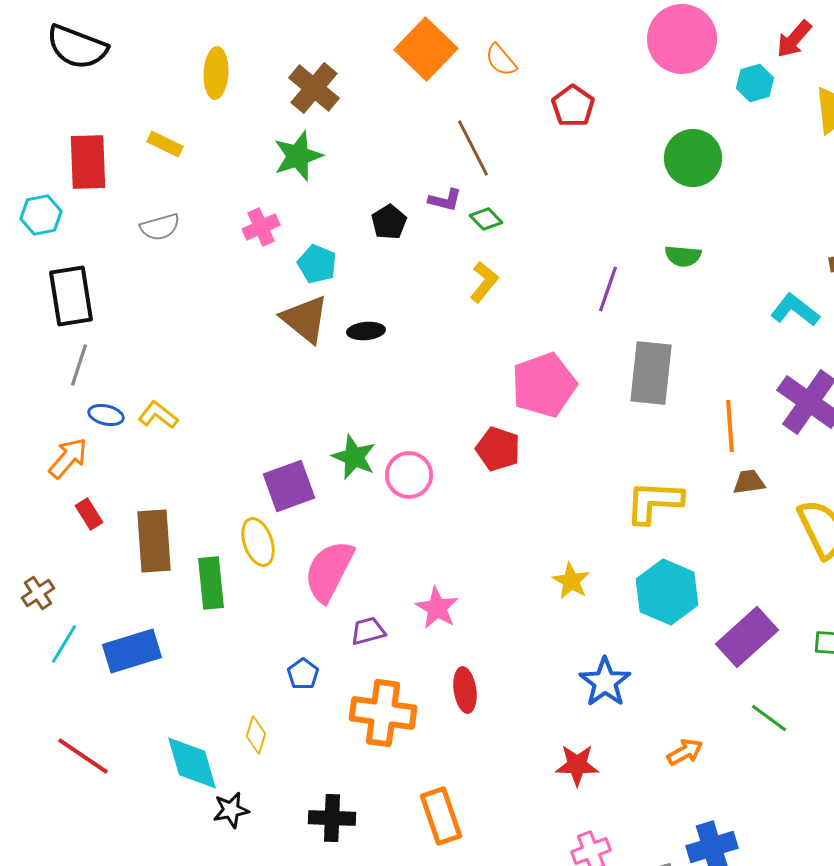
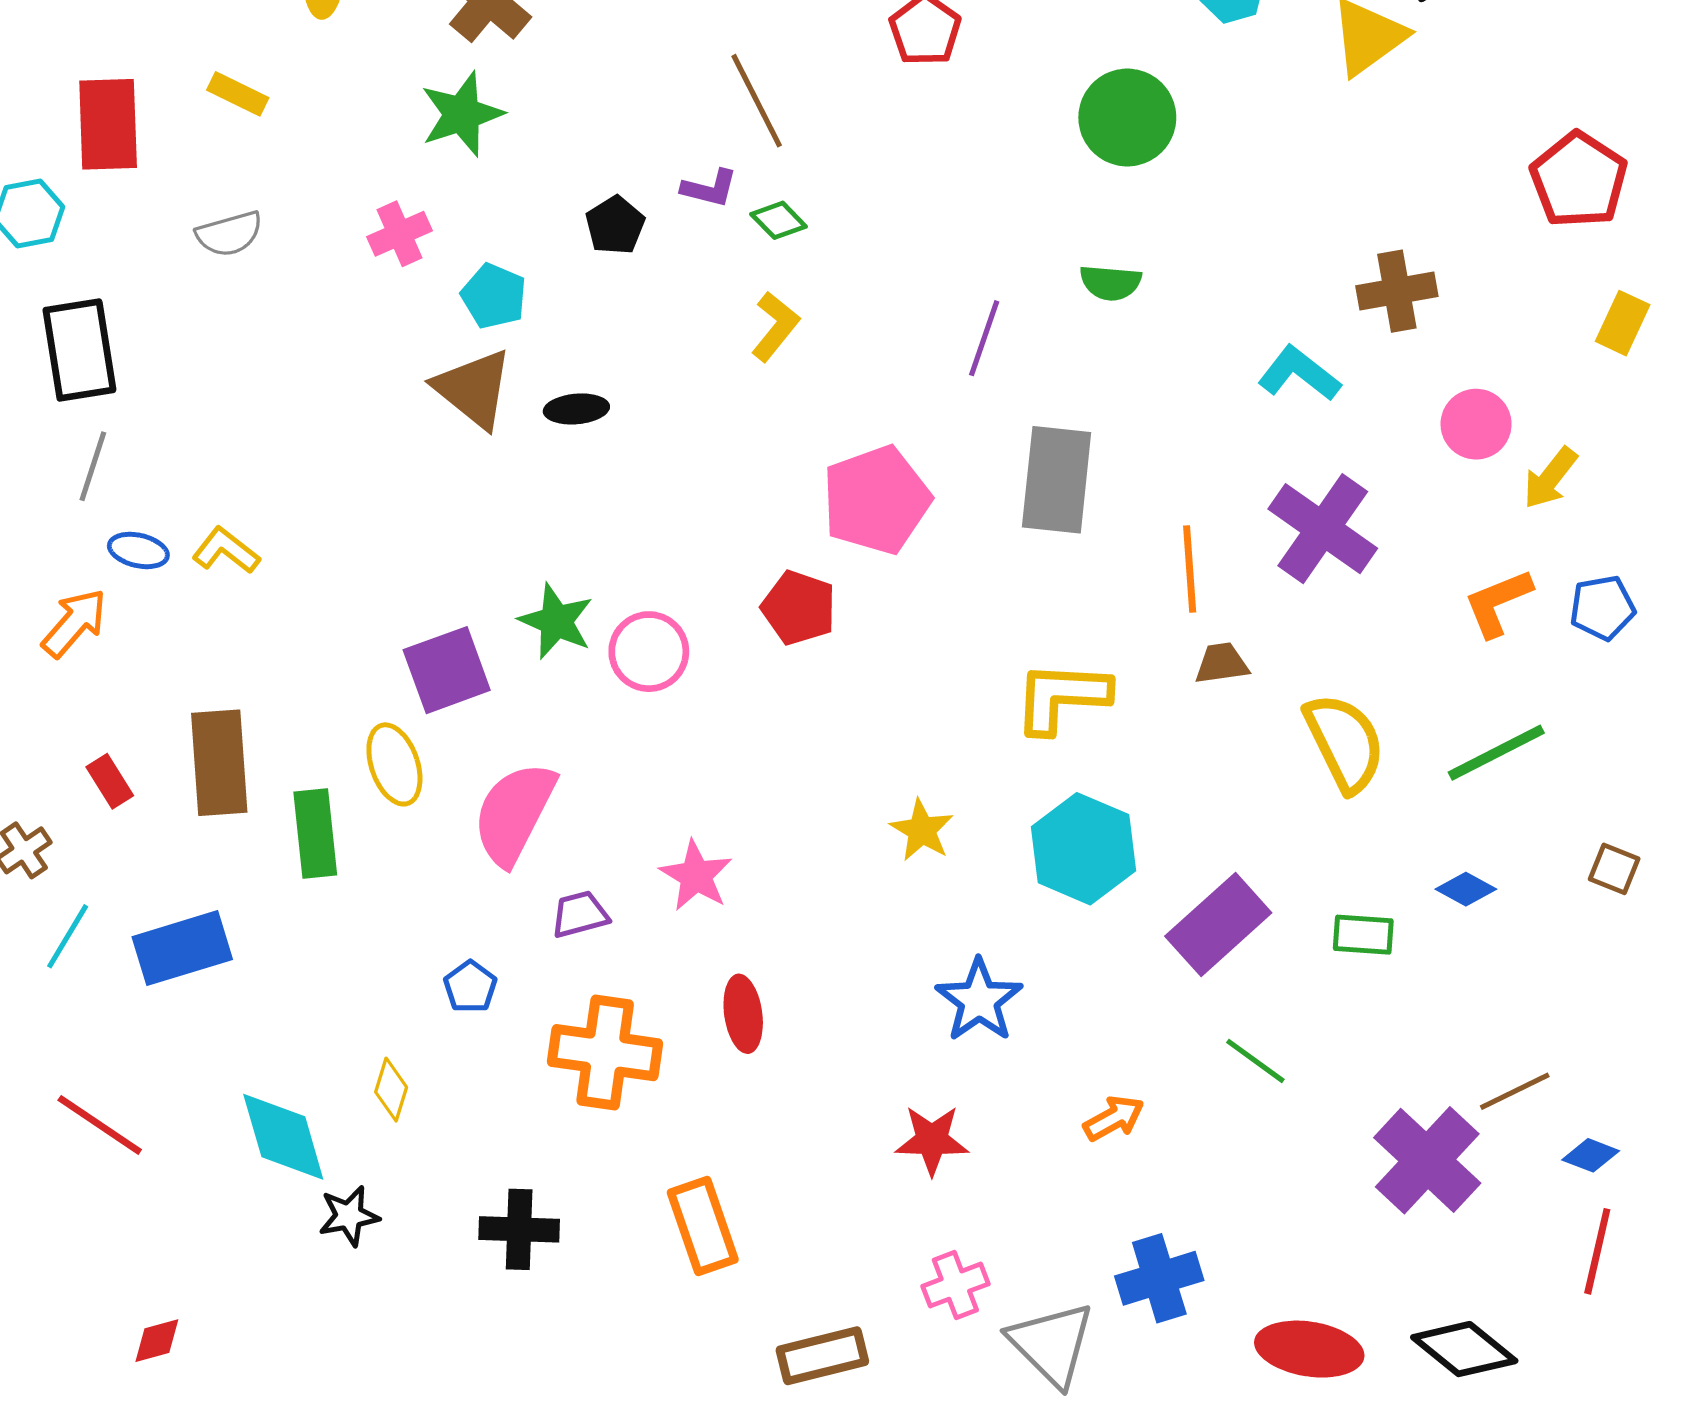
red rectangle: (89, 514) -> (110, 781), moved

